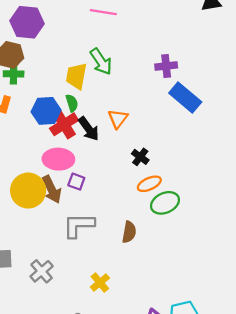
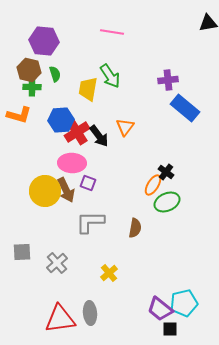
green semicircle: (72, 103) -> (55, 74), moved
black cross: (140, 157) -> (166, 172), moved
orange ellipse: (149, 184) -> (153, 185), turned -35

